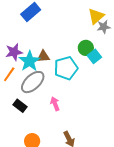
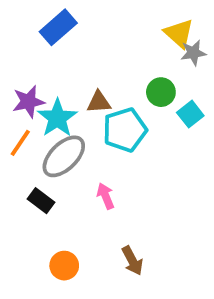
yellow triangle: (96, 16) -> (179, 33), turned -36
brown triangle: (43, 56) -> (99, 102), moved
cyan square: (94, 56) -> (190, 114), moved

